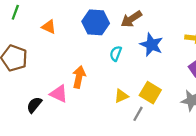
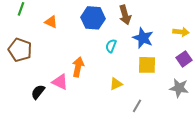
brown arrow: (131, 19) -> (125, 15), turned -72
yellow square: (150, 93) -> (147, 65), moved, turned -30
gray line: (138, 114) -> (137, 106), moved

